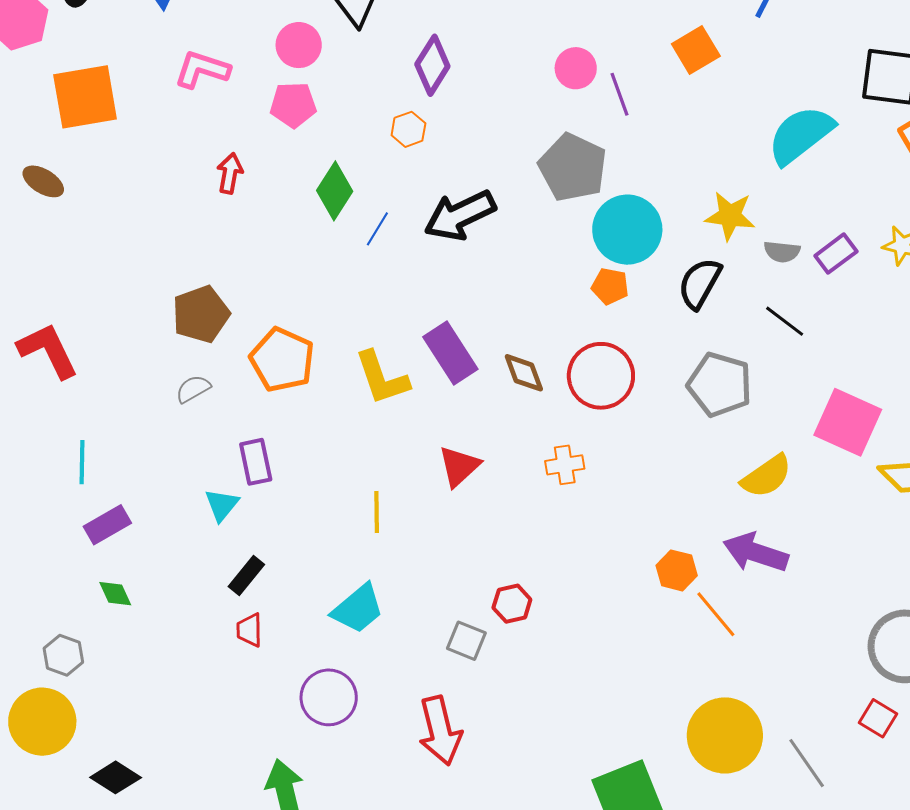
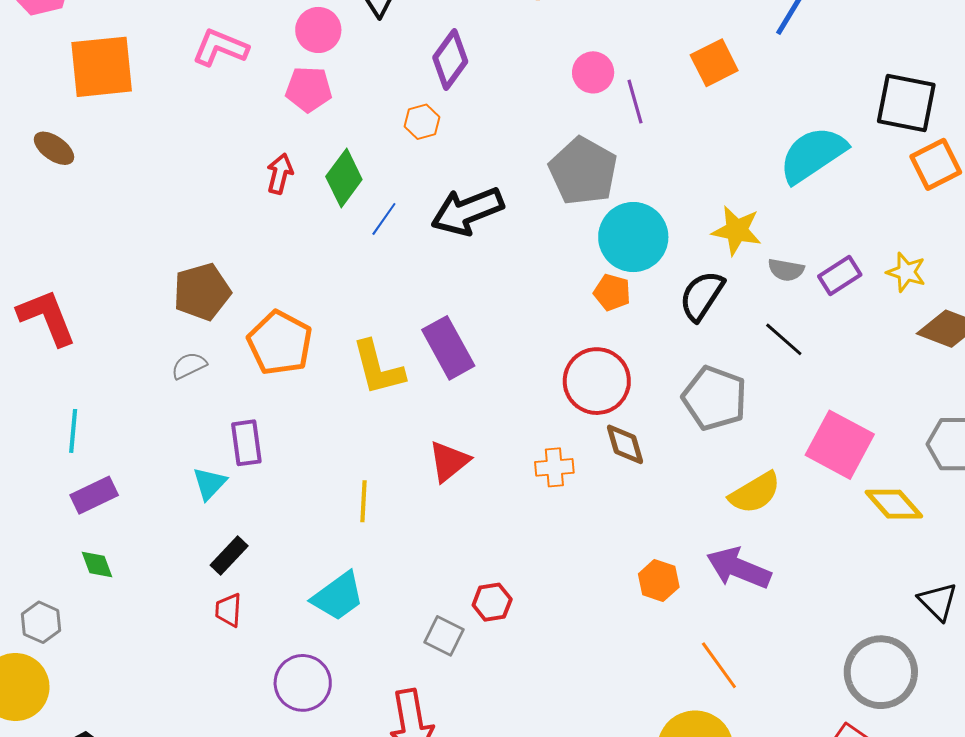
red arrow: (230, 173) -> (280, 174), moved
brown diamond: (524, 373) -> (625, 444), moved
orange line: (716, 614) -> (719, 665), moved

